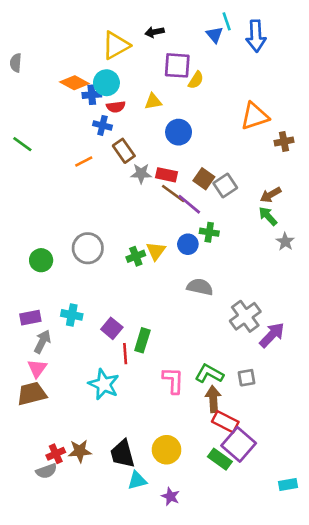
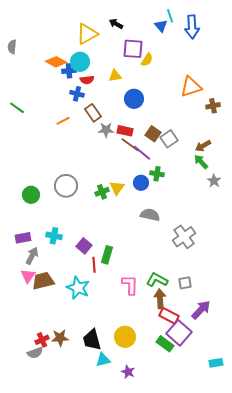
black arrow: (154, 32) -> (116, 24), turned 40
purple arrow: (272, 335) -> (201, 310), moved
brown trapezoid: (32, 394) -> (43, 281), moved

